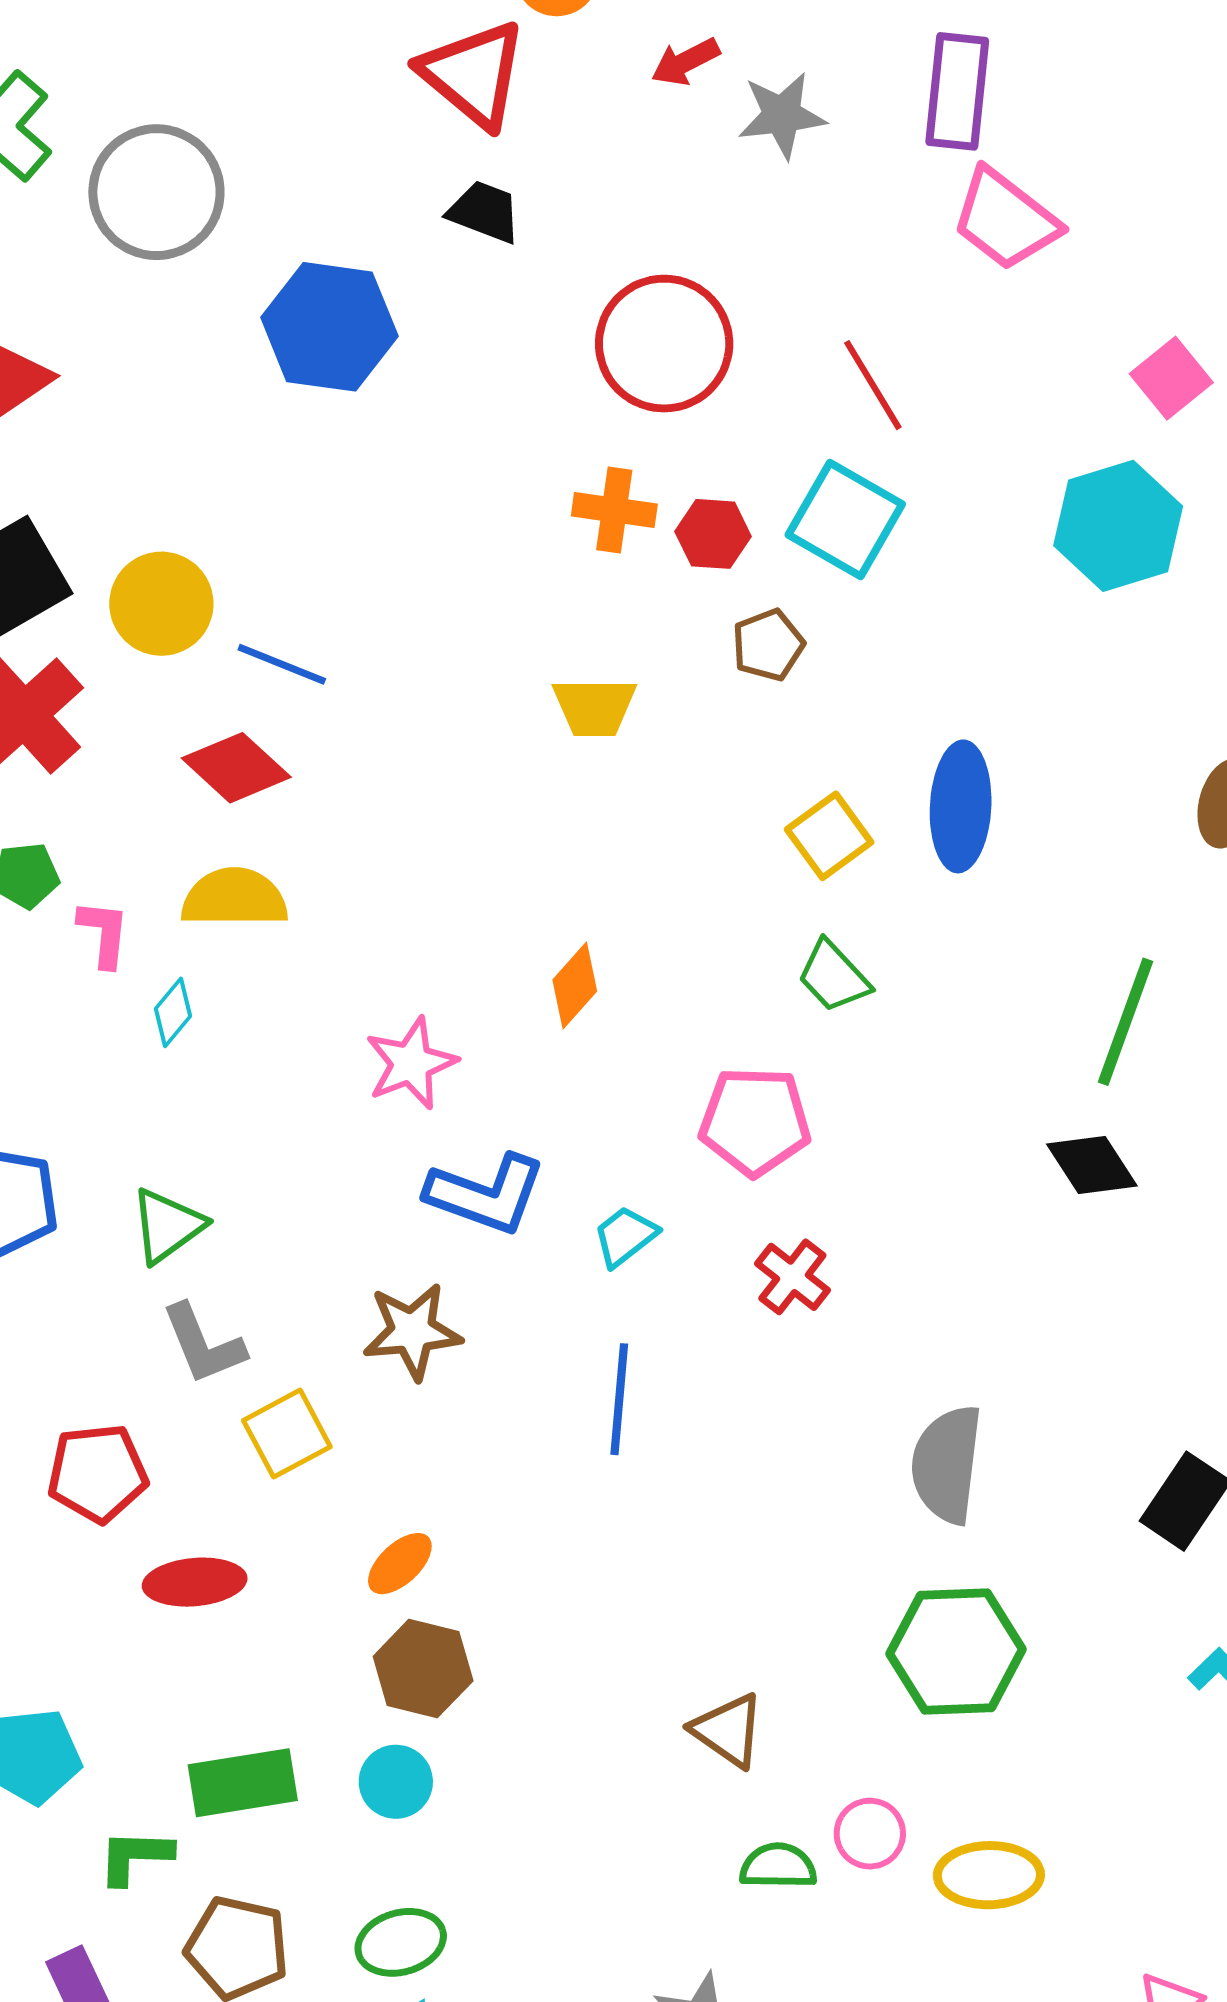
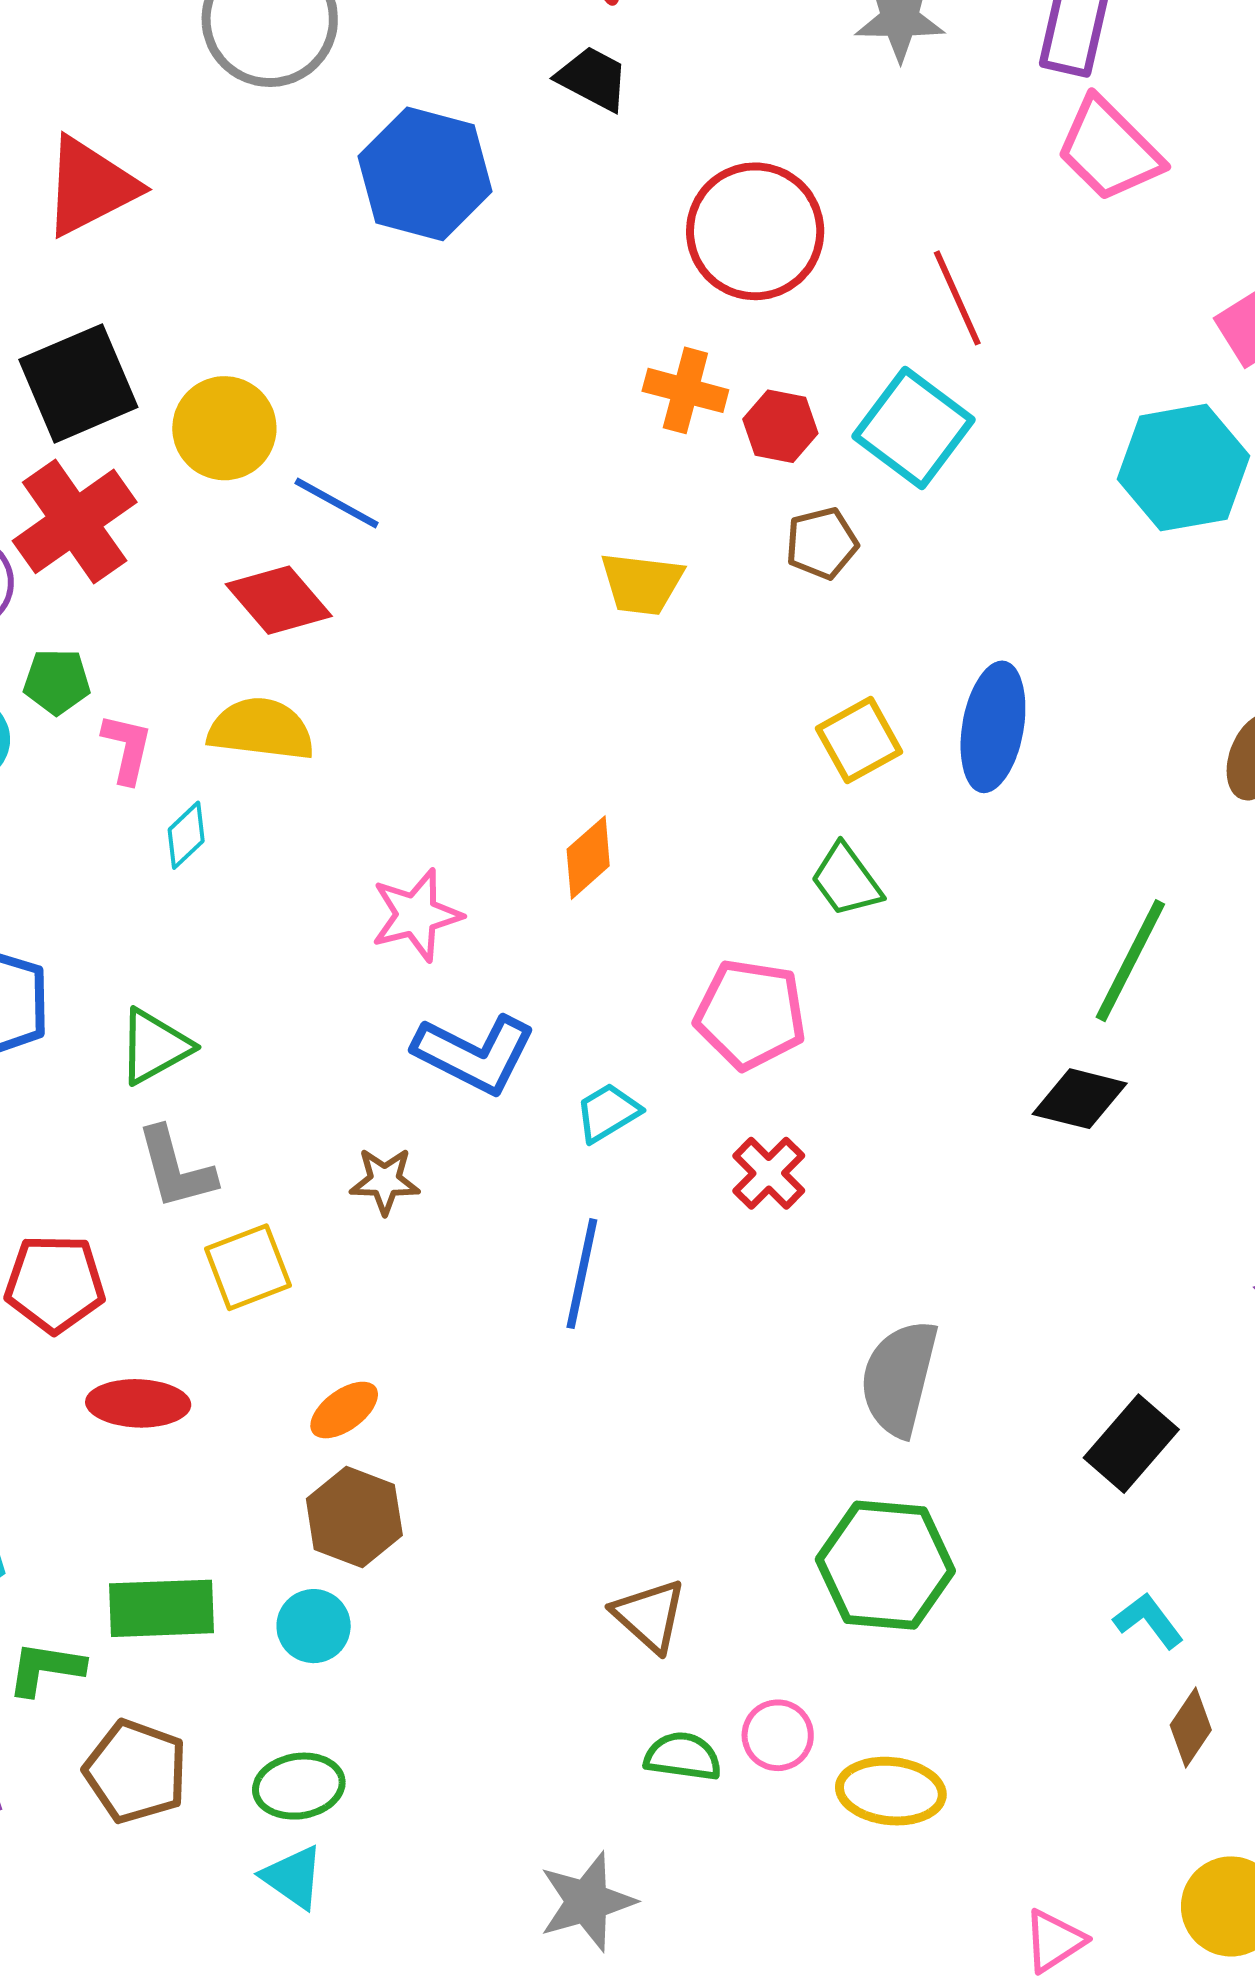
black diamond: (1092, 1165) -> (1080, 1099), turned -50
brown star: (412, 1331) -> (385, 1181), size x0.7

